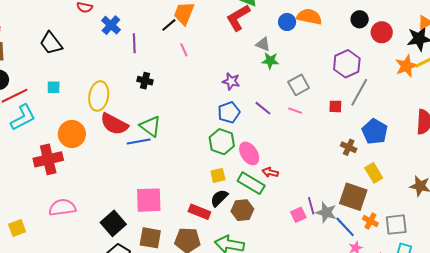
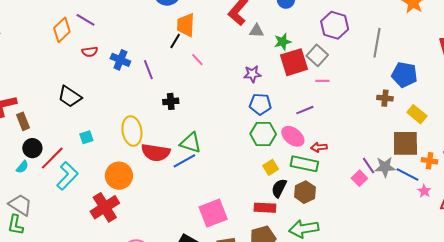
gray triangle: (263, 44) -> (257, 31), moved
purple hexagon: (347, 64) -> (335, 25), moved
red square: (335, 106) -> (294, 62), moved, size x2.0
purple line: (263, 108) -> (305, 110), moved, turned -42
blue pentagon: (229, 112) -> (260, 104), turned -30

